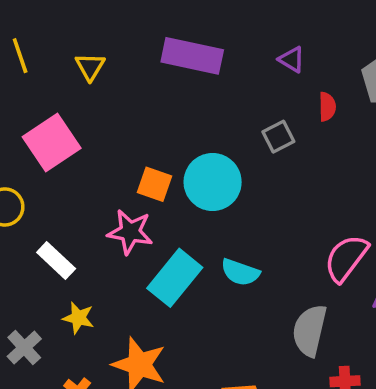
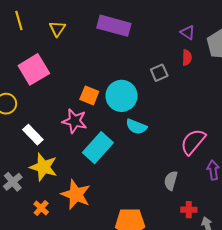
purple triangle: (292, 59) -> (188, 33), moved
cyan semicircle: (240, 272) -> (136, 127), moved
yellow star: (78, 318) -> (44, 167), size x1.6
gray semicircle: (310, 330) -> (171, 181), size x0.7

